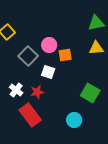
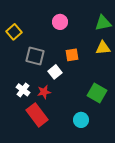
pink circle: (49, 45) -> (60, 22), moved
gray square: (28, 56) -> (35, 56), turned -30
white square: (48, 72) -> (55, 72), turned 32

